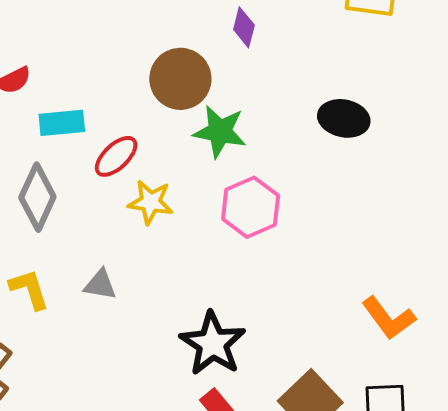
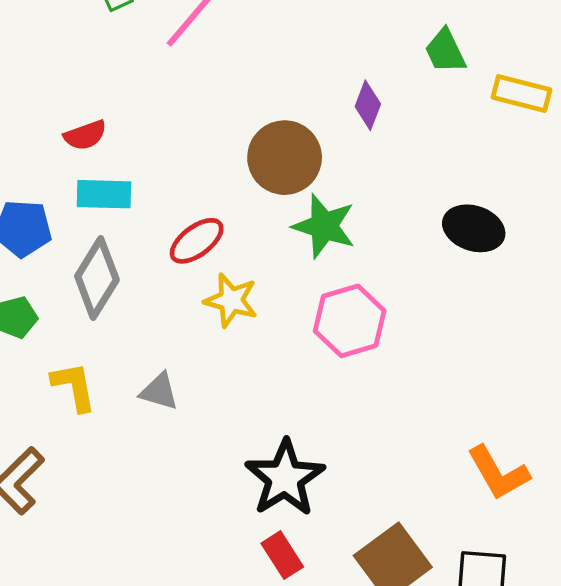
cyan rectangle: (62, 123) -> (104, 194), moved

